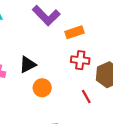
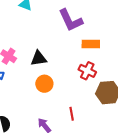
red line: (86, 96) -> (72, 114), moved

